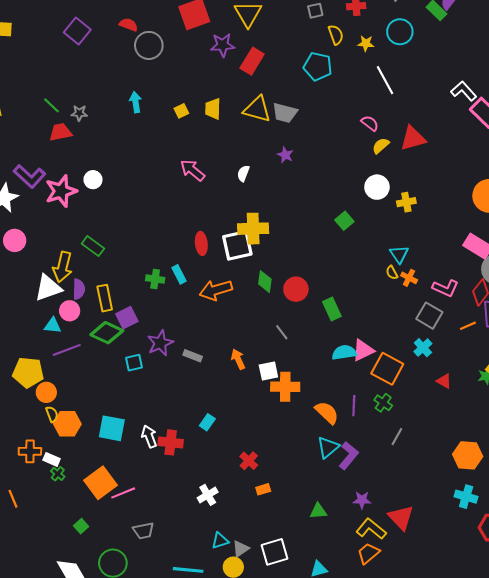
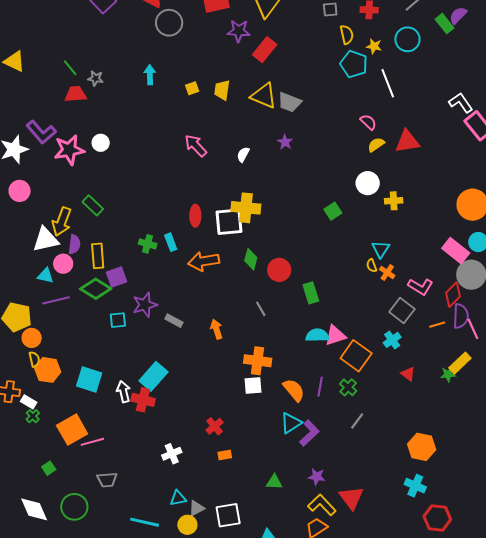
cyan pentagon: (318, 66) -> (354, 64), moved
white square: (268, 371) -> (253, 386), moved
cyan rectangle: (207, 422) -> (153, 376), moved, size x1.8

